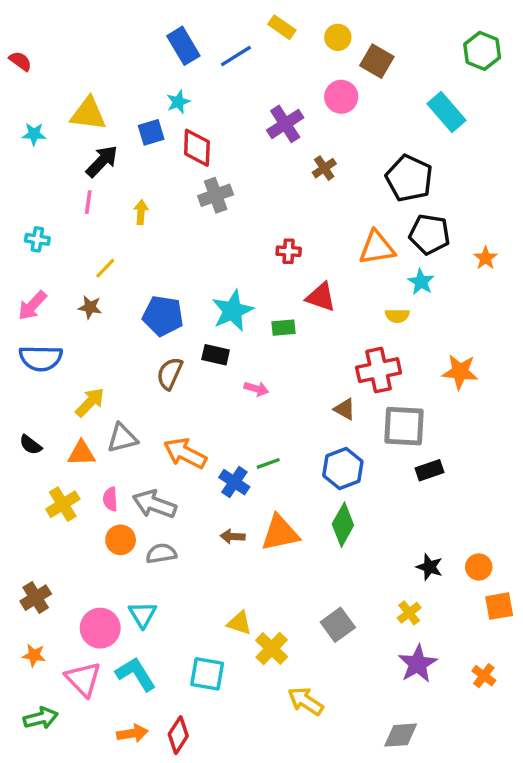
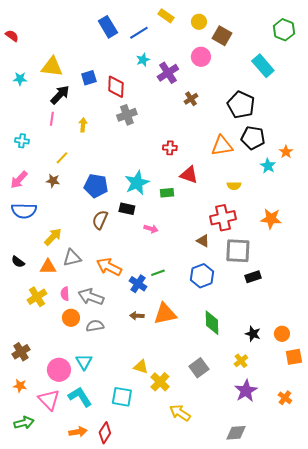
cyan star: (178, 102) -> (143, 60), moved
cyan star: (421, 282) -> (268, 166), moved
green diamond: (343, 525) -> (212, 323), moved, turned -30

